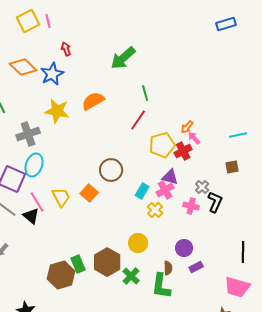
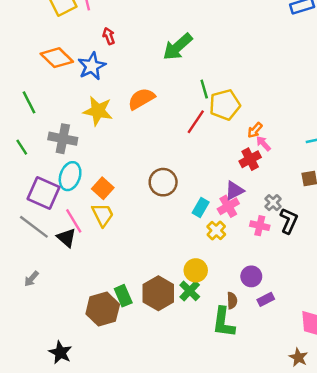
gray cross: (28, 134) -> (63, 139), turned 30
yellow pentagon: (162, 145) -> (225, 105), moved
purple triangle: (170, 177) -> (234, 191), turned -42
orange square: (89, 193) -> (103, 188), moved
green cross: (131, 276) -> (190, 291), moved

